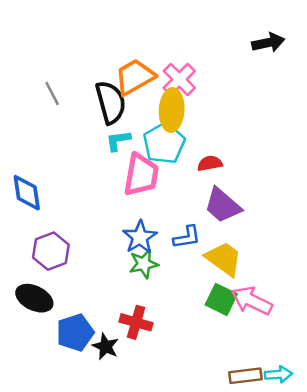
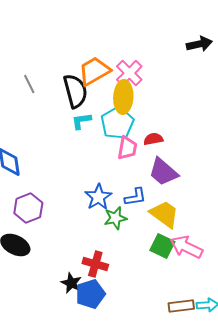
pink trapezoid: (141, 175) -> (127, 148), moved, size x0.7
green star: (144, 264) -> (115, 218), moved
blue pentagon: (75, 332) -> (90, 294), moved

